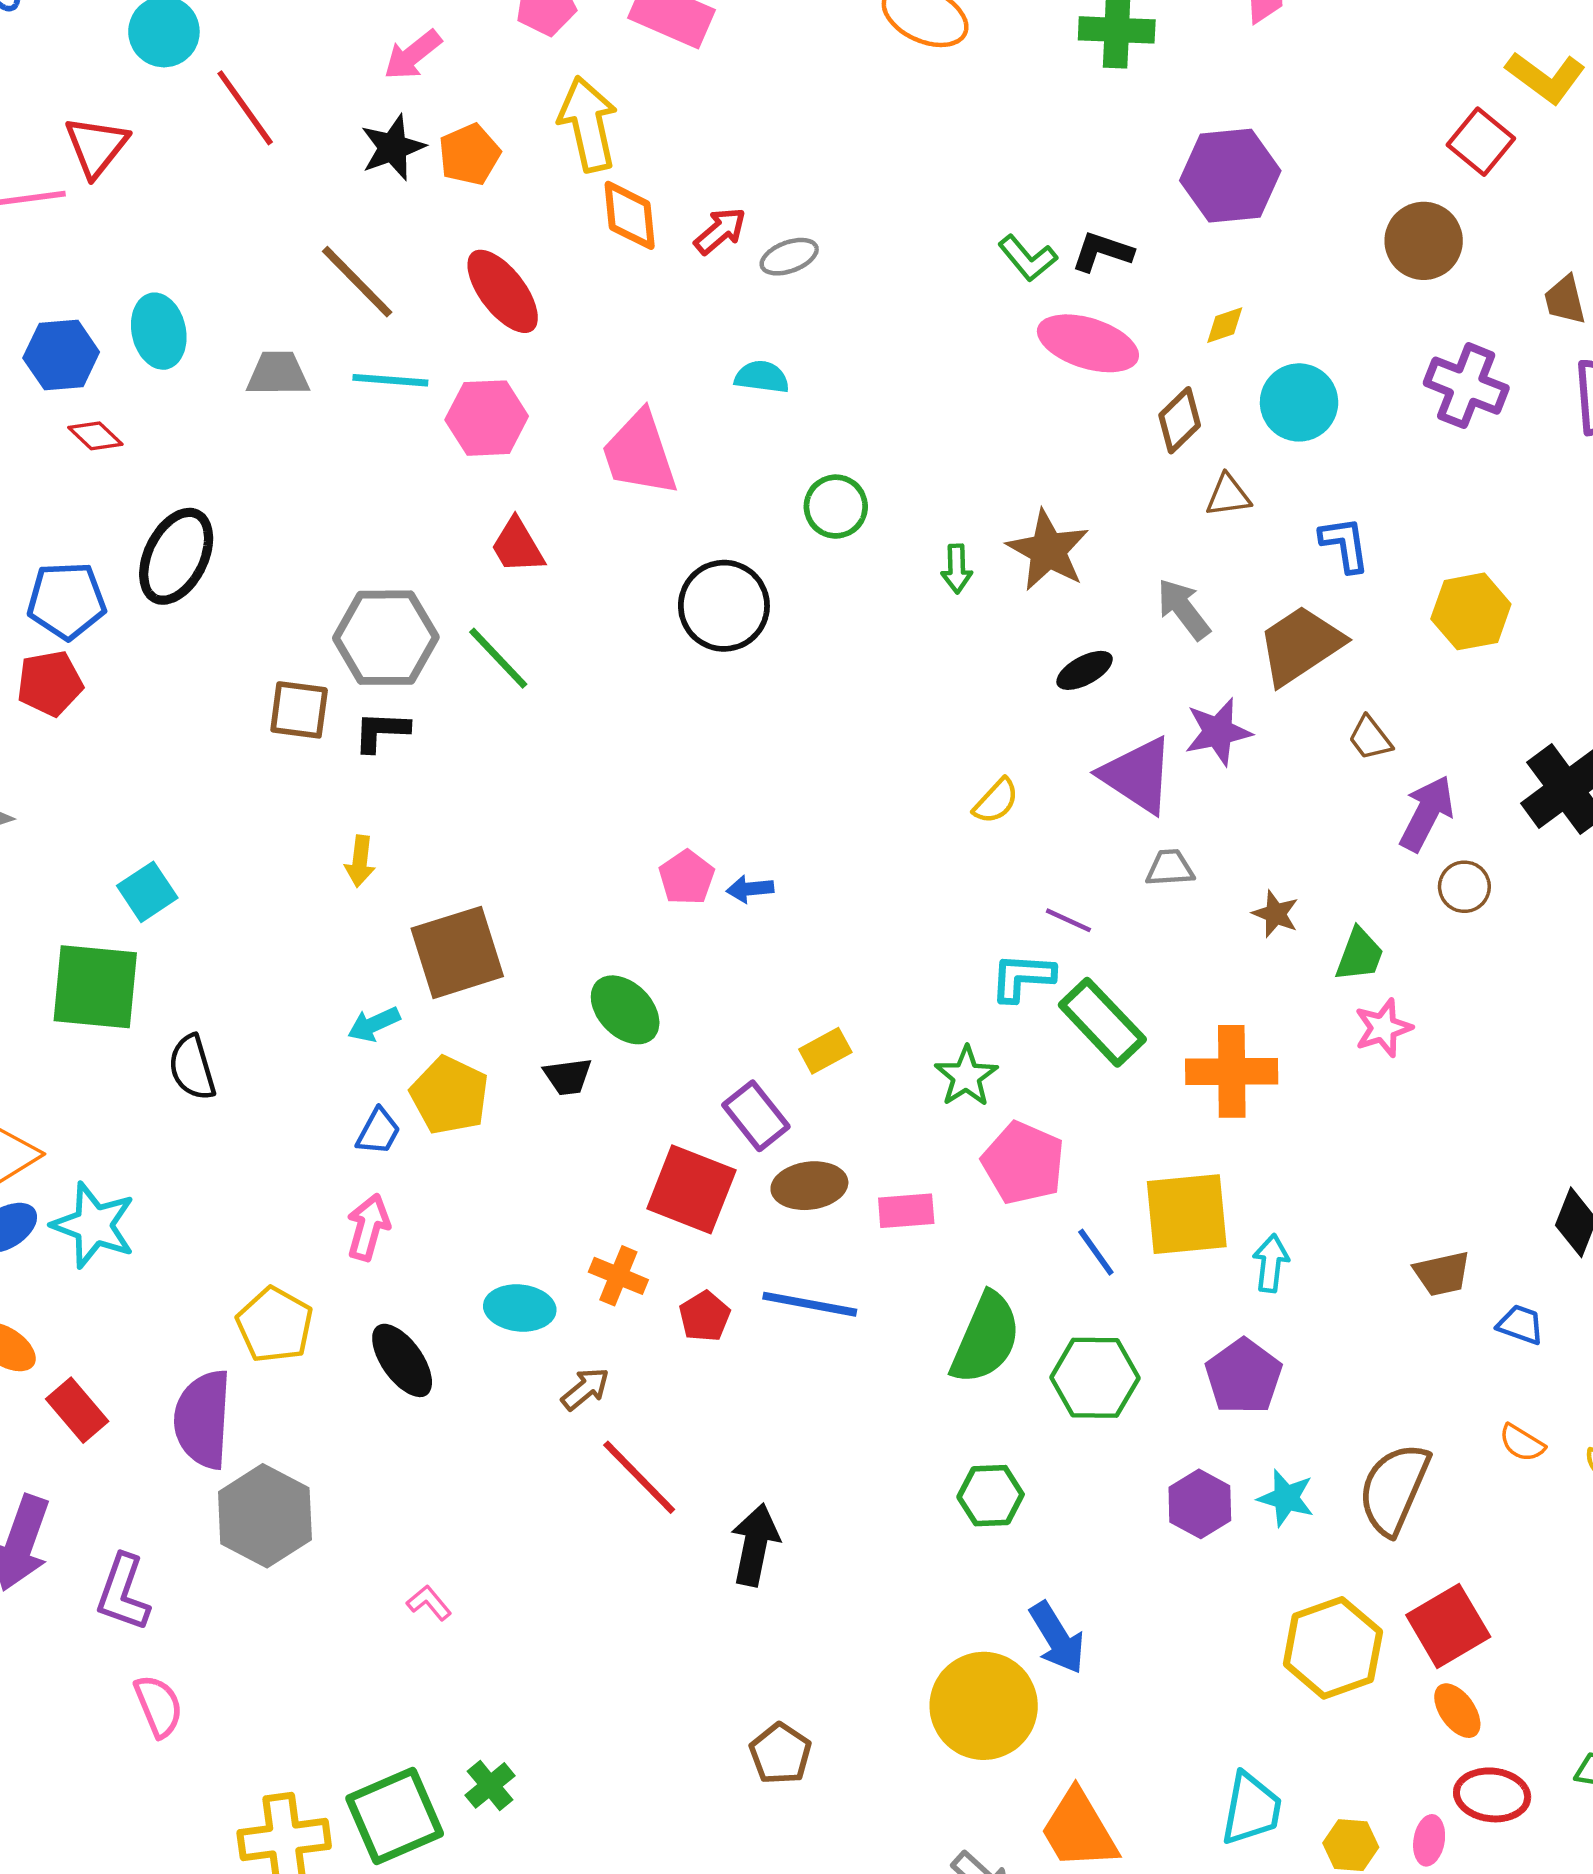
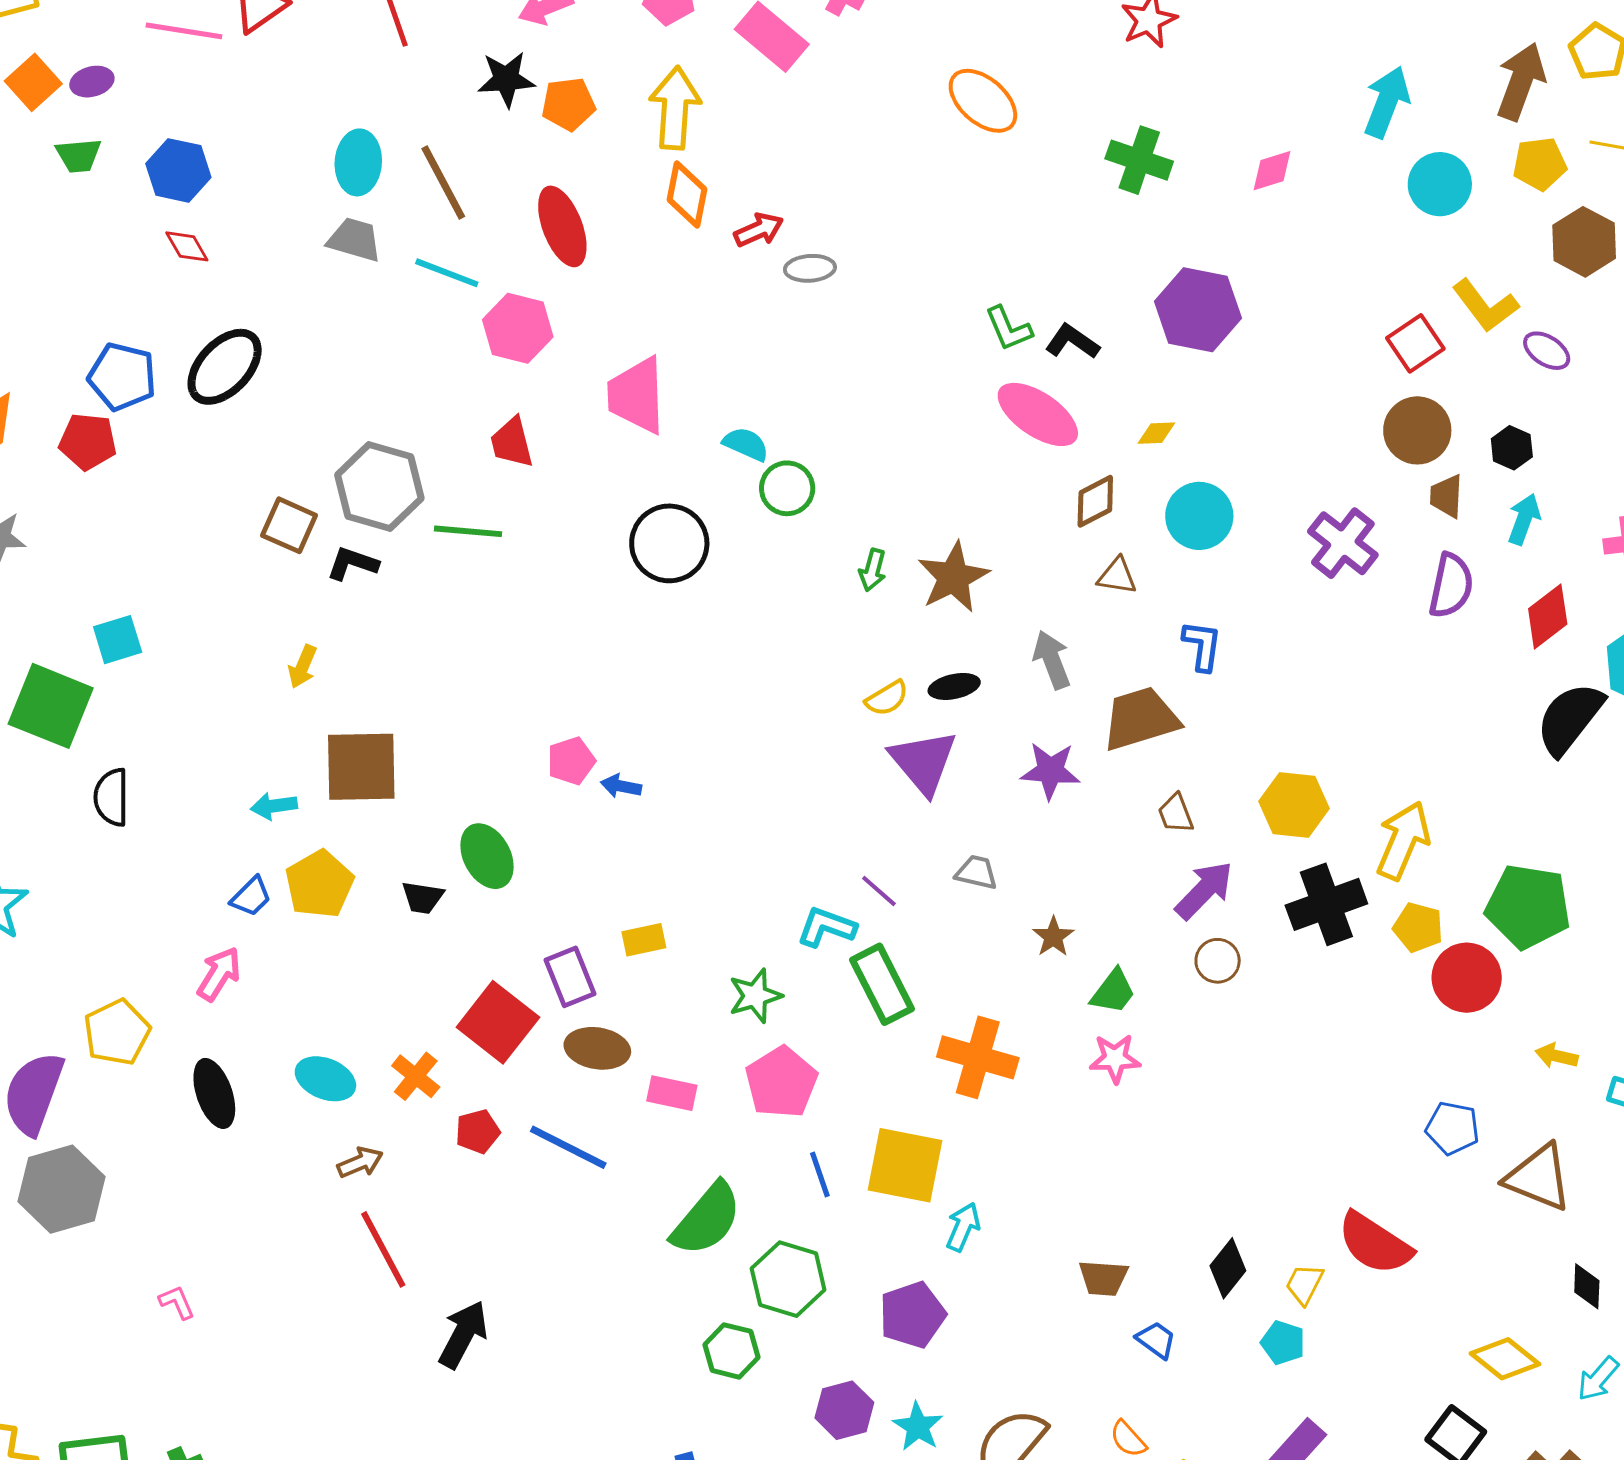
brown circle: (1424, 241) -> (1417, 430), moved
cyan ellipse: (159, 331) -> (358, 162), moved
cyan semicircle: (762, 377) -> (746, 444), moved
yellow hexagon: (1471, 611) -> (1294, 805), moved
green line: (498, 658) -> (468, 531), turned -58
purple triangle: (1137, 775) -> (923, 762), moved
yellow semicircle: (996, 801) -> (887, 698), moved
green hexagon: (991, 1496) -> (732, 1351), moved

